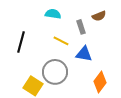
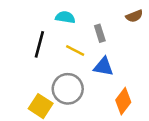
brown semicircle: (99, 16) -> (134, 16), moved
black line: (21, 42) -> (39, 44), moved

